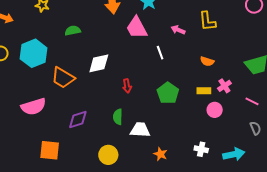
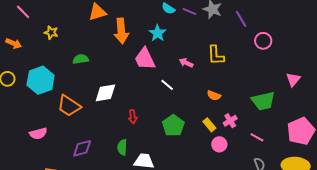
white line: (160, 53) -> (167, 85), turned -32
yellow rectangle: (204, 91) -> (209, 125), turned 48
pink semicircle: (34, 107) -> (38, 133), size x0.7

